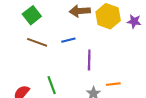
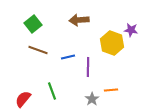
yellow hexagon: (108, 16) -> (112, 43), moved
blue line: (68, 40) -> (68, 57), moved

